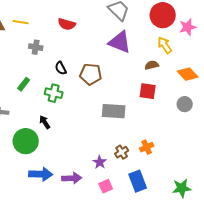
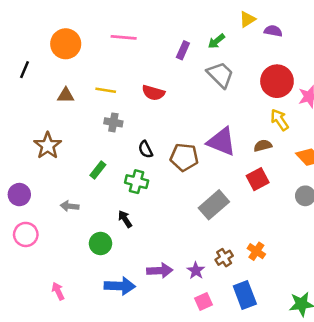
yellow line: (21, 22) -> (106, 90), moved
purple triangle: (120, 42) -> (222, 142), moved
red square: (148, 91) -> (258, 179), turned -36
gray rectangle: (114, 111) -> (214, 205), turned -45
green circle: (26, 141) -> (100, 243), size x0.7
orange cross: (147, 147) -> (256, 251), turned -32
purple arrow: (72, 178) -> (160, 271), moved

